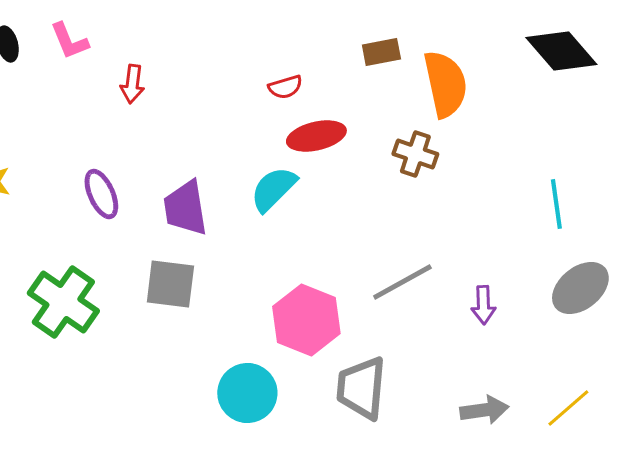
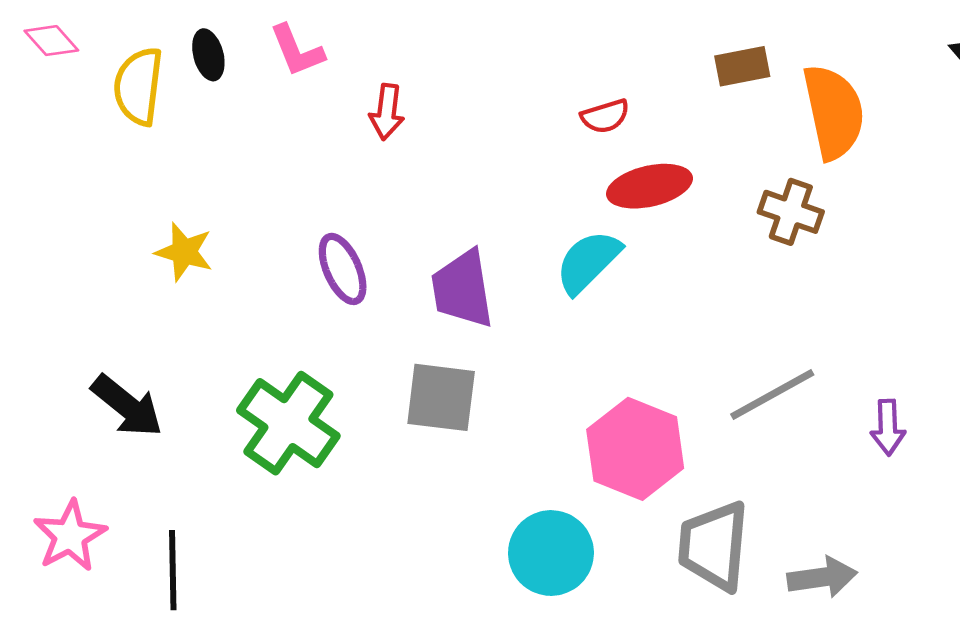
gray arrow: (484, 410) -> (822, 577), moved

